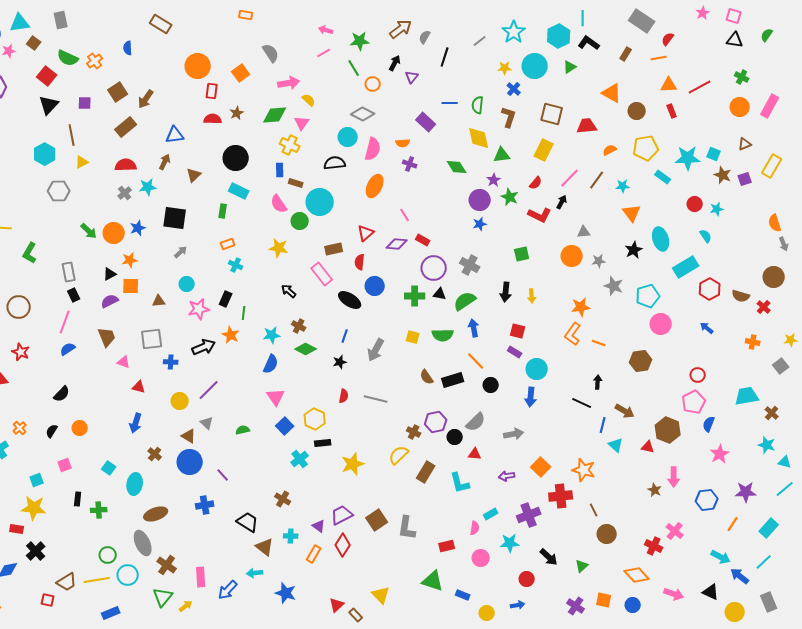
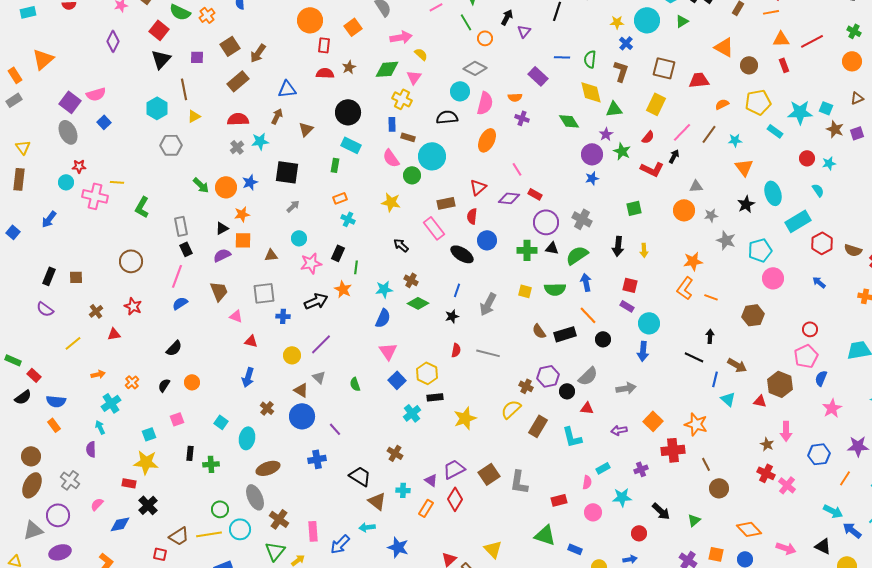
green semicircle: (243, 430) -> (355, 384), turned -96
purple cross: (529, 515) -> (641, 469), size x0.6
red cross: (654, 546) -> (766, 473), moved

